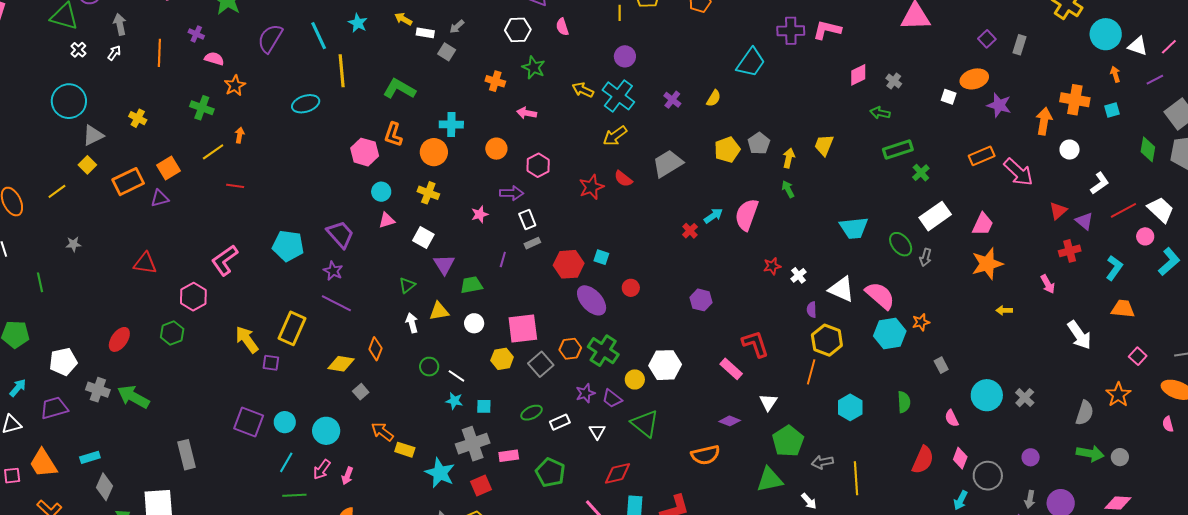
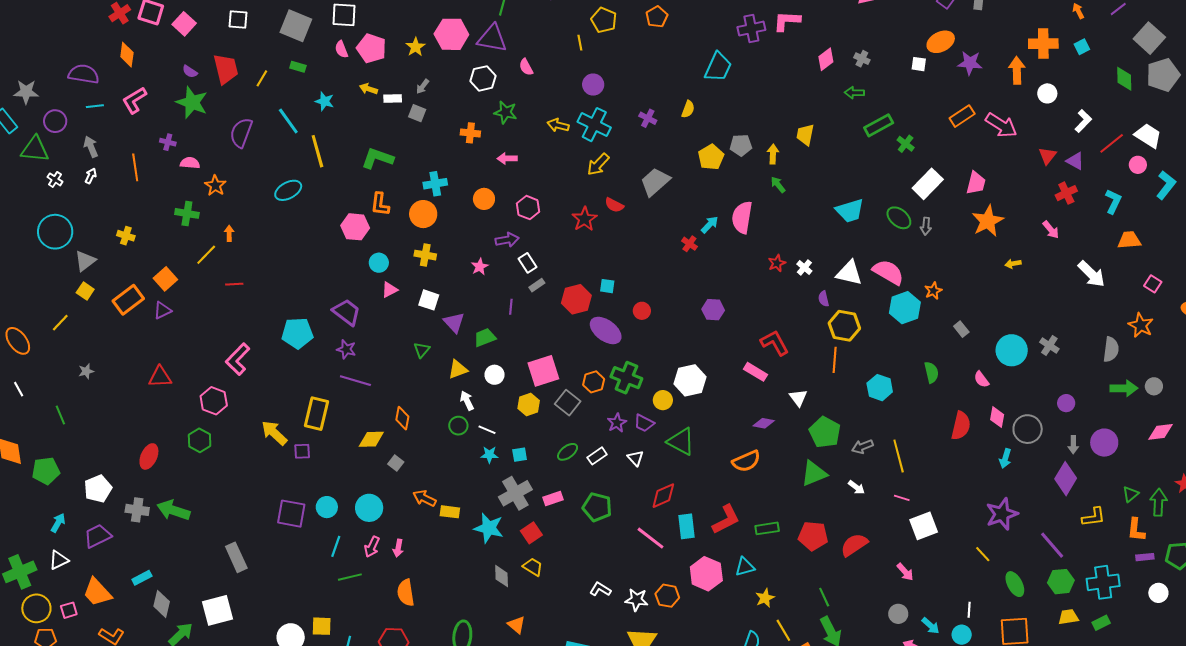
gray pentagon: (759, 143) -> (741, 145), turned -30
white arrow: (412, 323) -> (467, 401), moved

